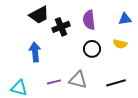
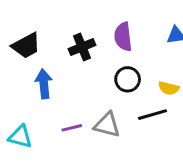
black trapezoid: (39, 15) -> (26, 46), moved
yellow semicircle: (120, 44) -> (169, 88), moved
black line: (116, 83) -> (153, 115), moved

